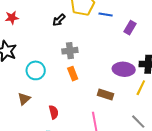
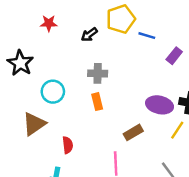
red star: (12, 18) -> (49, 23), moved
brown rectangle: (105, 95) -> (133, 132), turned -56
brown triangle: (24, 99) -> (34, 124), size x1.5

